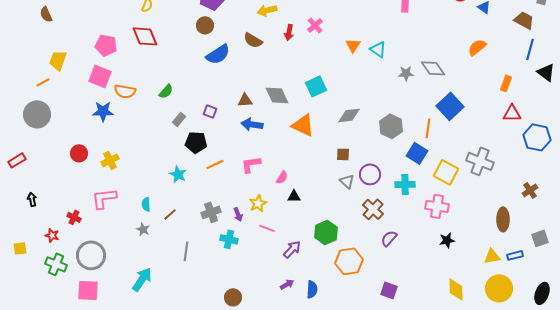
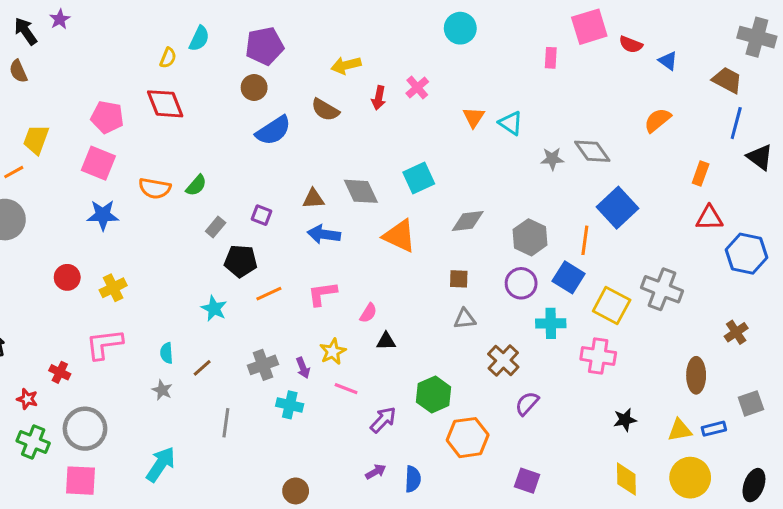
orange semicircle: (125, 91) -> (155, 188), moved
purple circle: (370, 174) -> (521, 283), moved
gray triangle: (347, 181) -> (465, 319), turned -49
black star: (447, 240) -> (625, 420), moved

